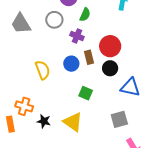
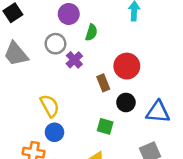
purple cross: (77, 36) -> (74, 60), moved, turned 32
blue circle: (71, 64) -> (54, 132), moved
black circle: (110, 68) -> (126, 102), moved

